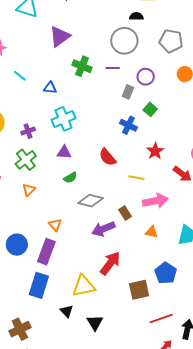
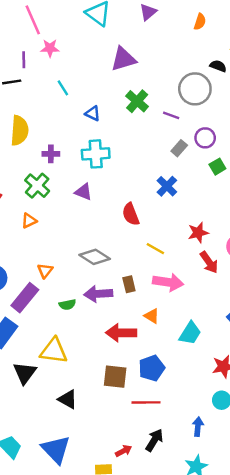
green square: (150, 109) -> (217, 167), moved
red star: (155, 151) -> (198, 233), moved
green cross: (26, 160) -> (37, 186), turned -30
green semicircle: (70, 178) -> (67, 305), moved
red arrow: (110, 263) -> (121, 333), moved, turned -145
black triangle: (67, 311) -> (25, 373), size x1.5
red line: (161, 318) -> (146, 402), moved
black triangle: (95, 323) -> (68, 399), moved, turned -48

